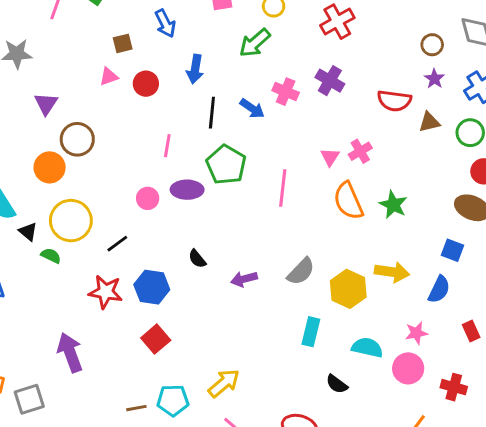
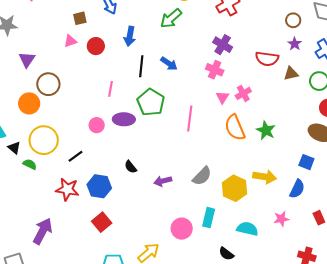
pink cross: (286, 92) -> (215, 70), moved
purple arrow: (70, 353) -> (43, 231), turned 48
pink circle: (408, 368) -> (182, 229), moved

